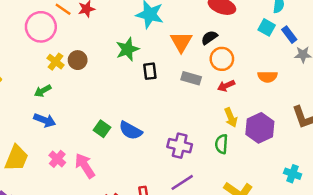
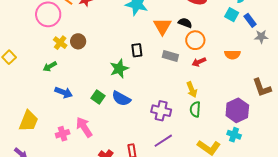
black semicircle: (209, 38) -> (185, 23), turned 56
green star: (127, 49) -> (119, 69), moved
yellow arrow: (231, 117) -> (192, 90), moved
blue arrow: (45, 120) -> (64, 92), moved
purple hexagon: (260, 128) -> (237, 110), moved
pink cross: (57, 159) -> (63, 134), moved, turned 32
cyan cross: (293, 174) -> (234, 135), moved

